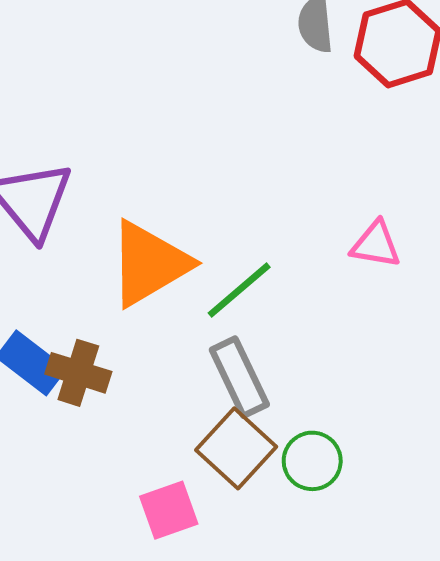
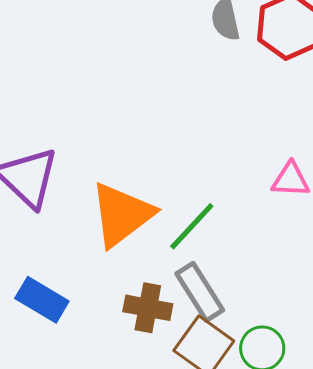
brown cross: (78, 373) -> (148, 308), moved

